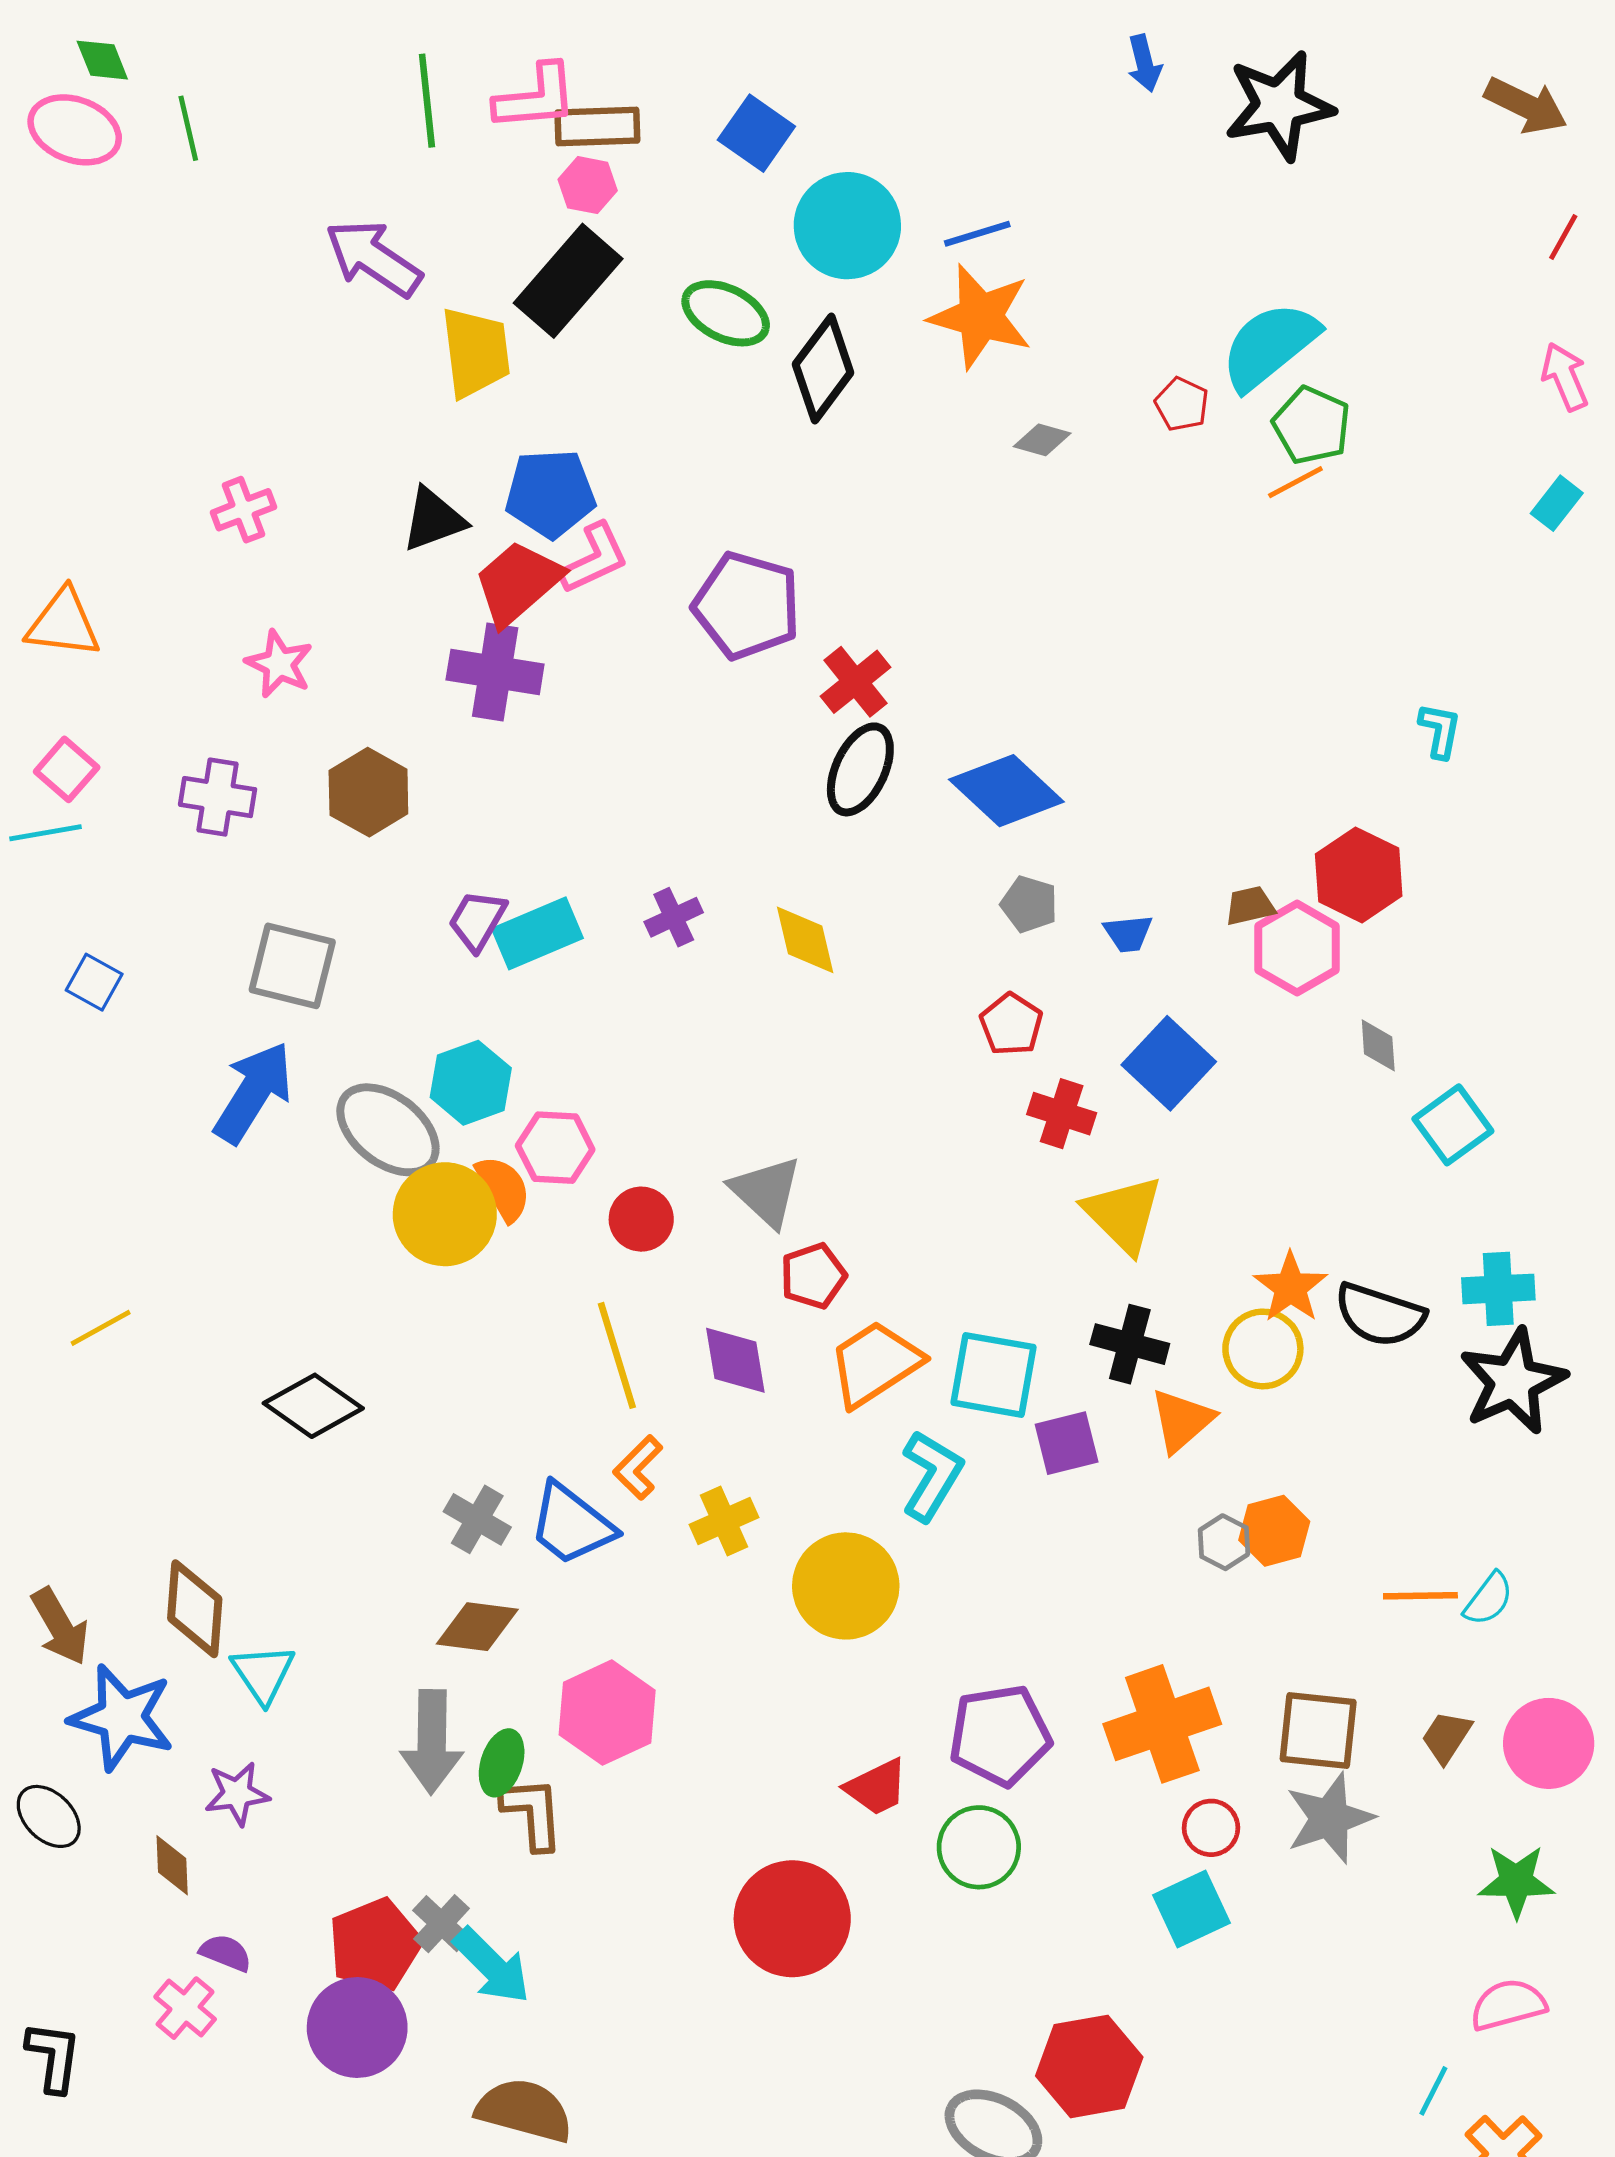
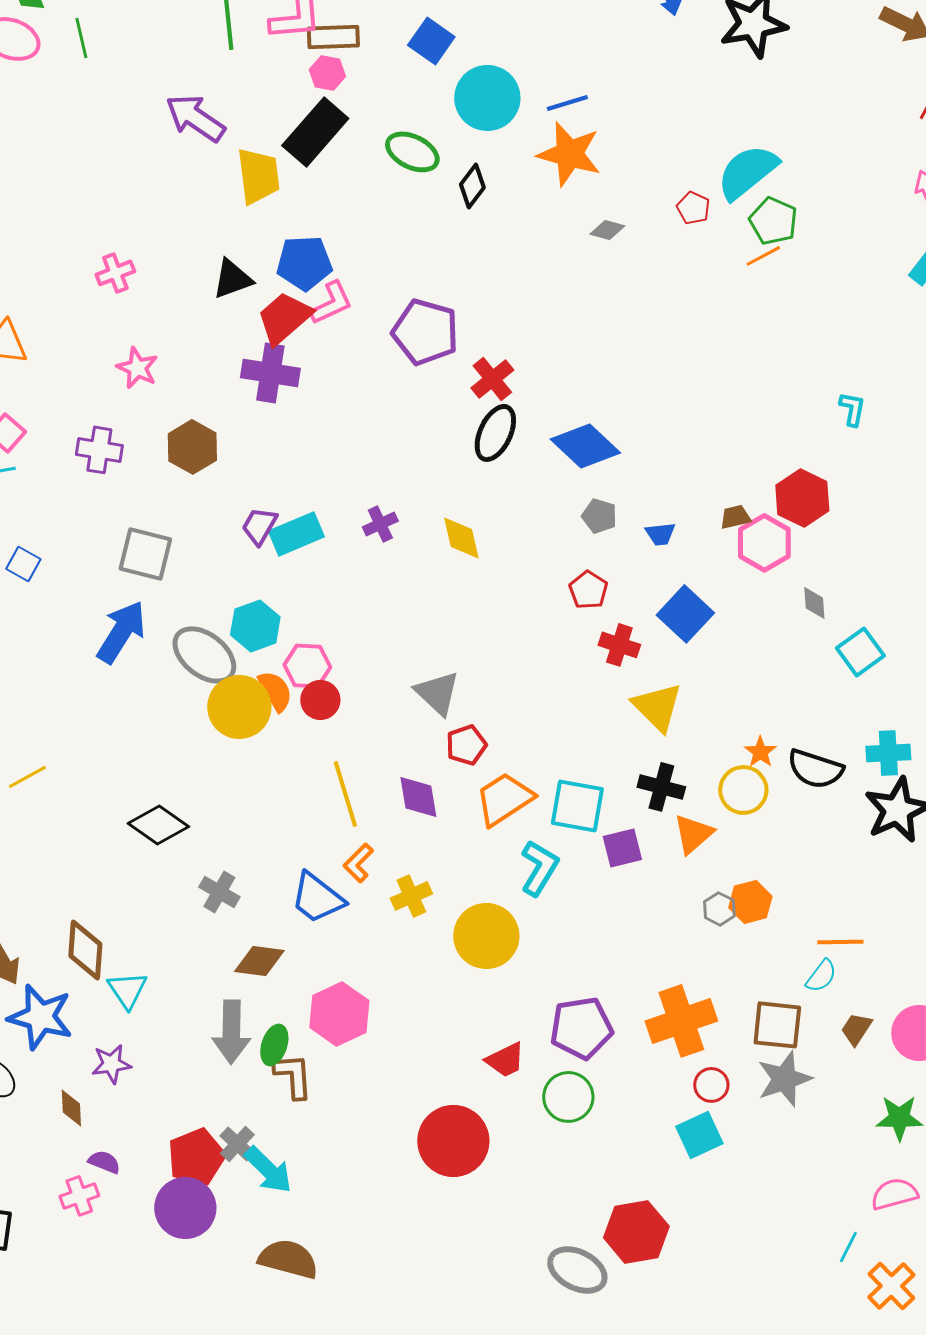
black diamond: (823, 368) -> (472, 186), size x0.7
red circle: (641, 1219) -> (320, 700), moved
orange star: (1291, 1287) -> (760, 752), size x0.7
gray cross: (477, 1519) -> (219, 892), moved
cyan semicircle: (1489, 1599) -> (821, 976), moved
pink cross: (185, 2008) -> (79, 1196), turned 30

